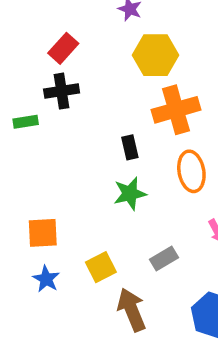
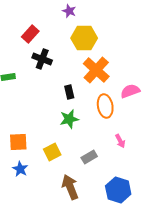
black cross: (62, 91) -> (42, 59), moved, turned 30
orange cross: (176, 110) -> (96, 70), turned -32
yellow square: (101, 267) -> (52, 152), moved

